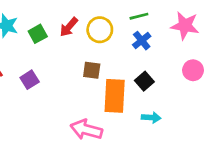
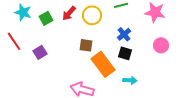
blue cross: (142, 41) -> (124, 34), moved
black square: (144, 81) -> (125, 53), turned -32
orange rectangle: (115, 96) -> (103, 64), turned -40

